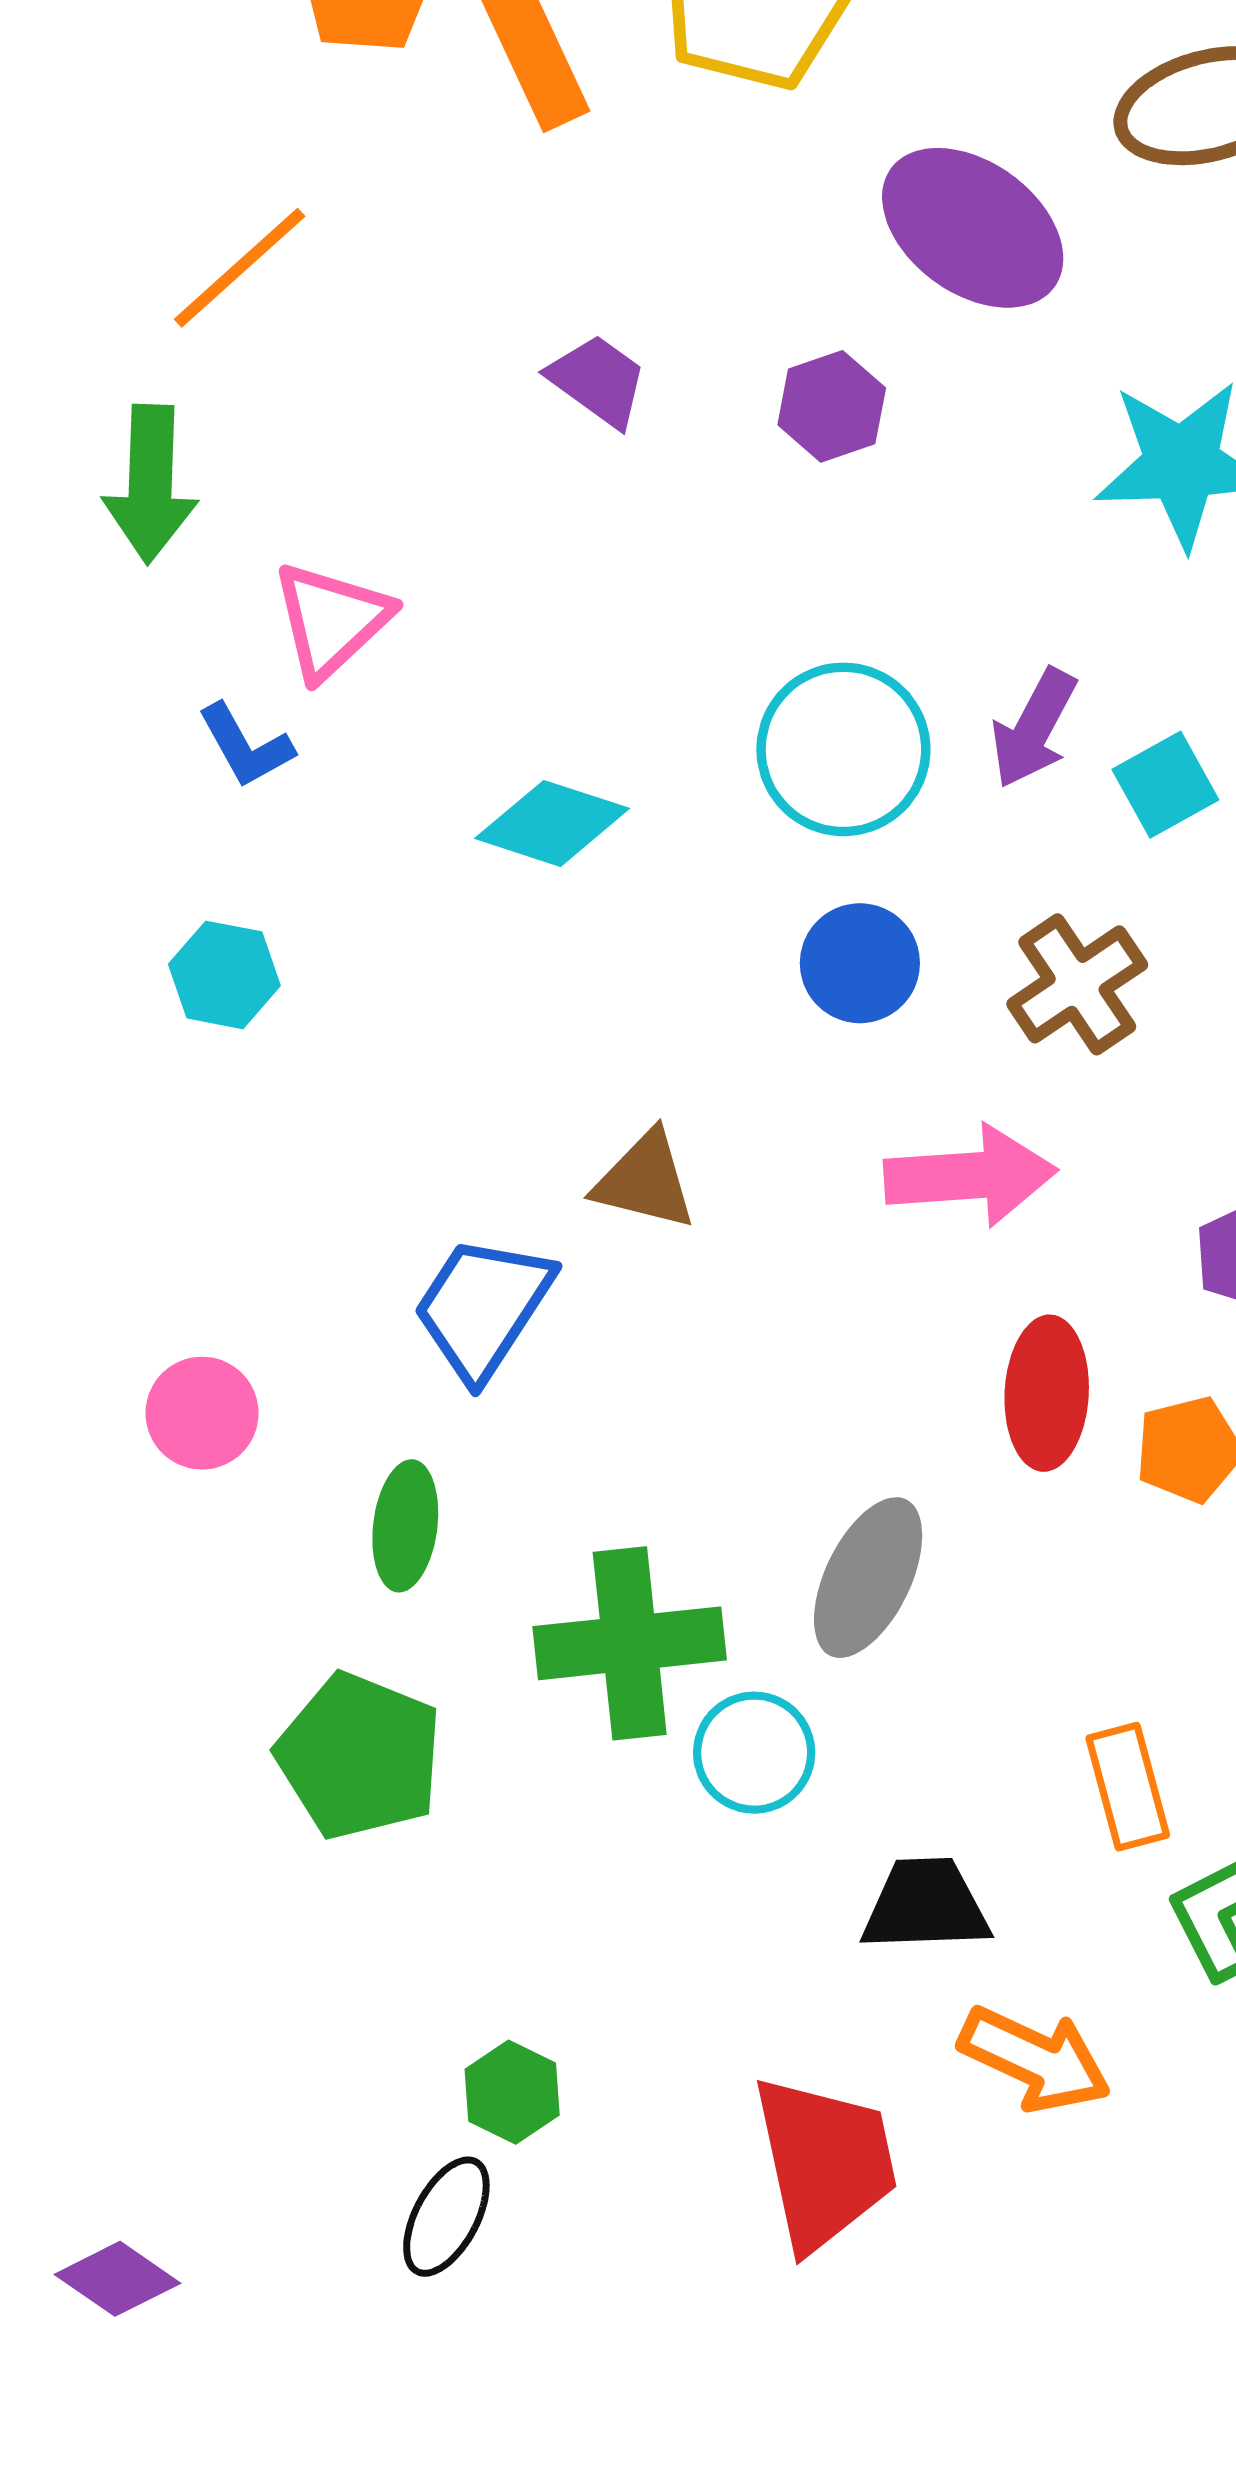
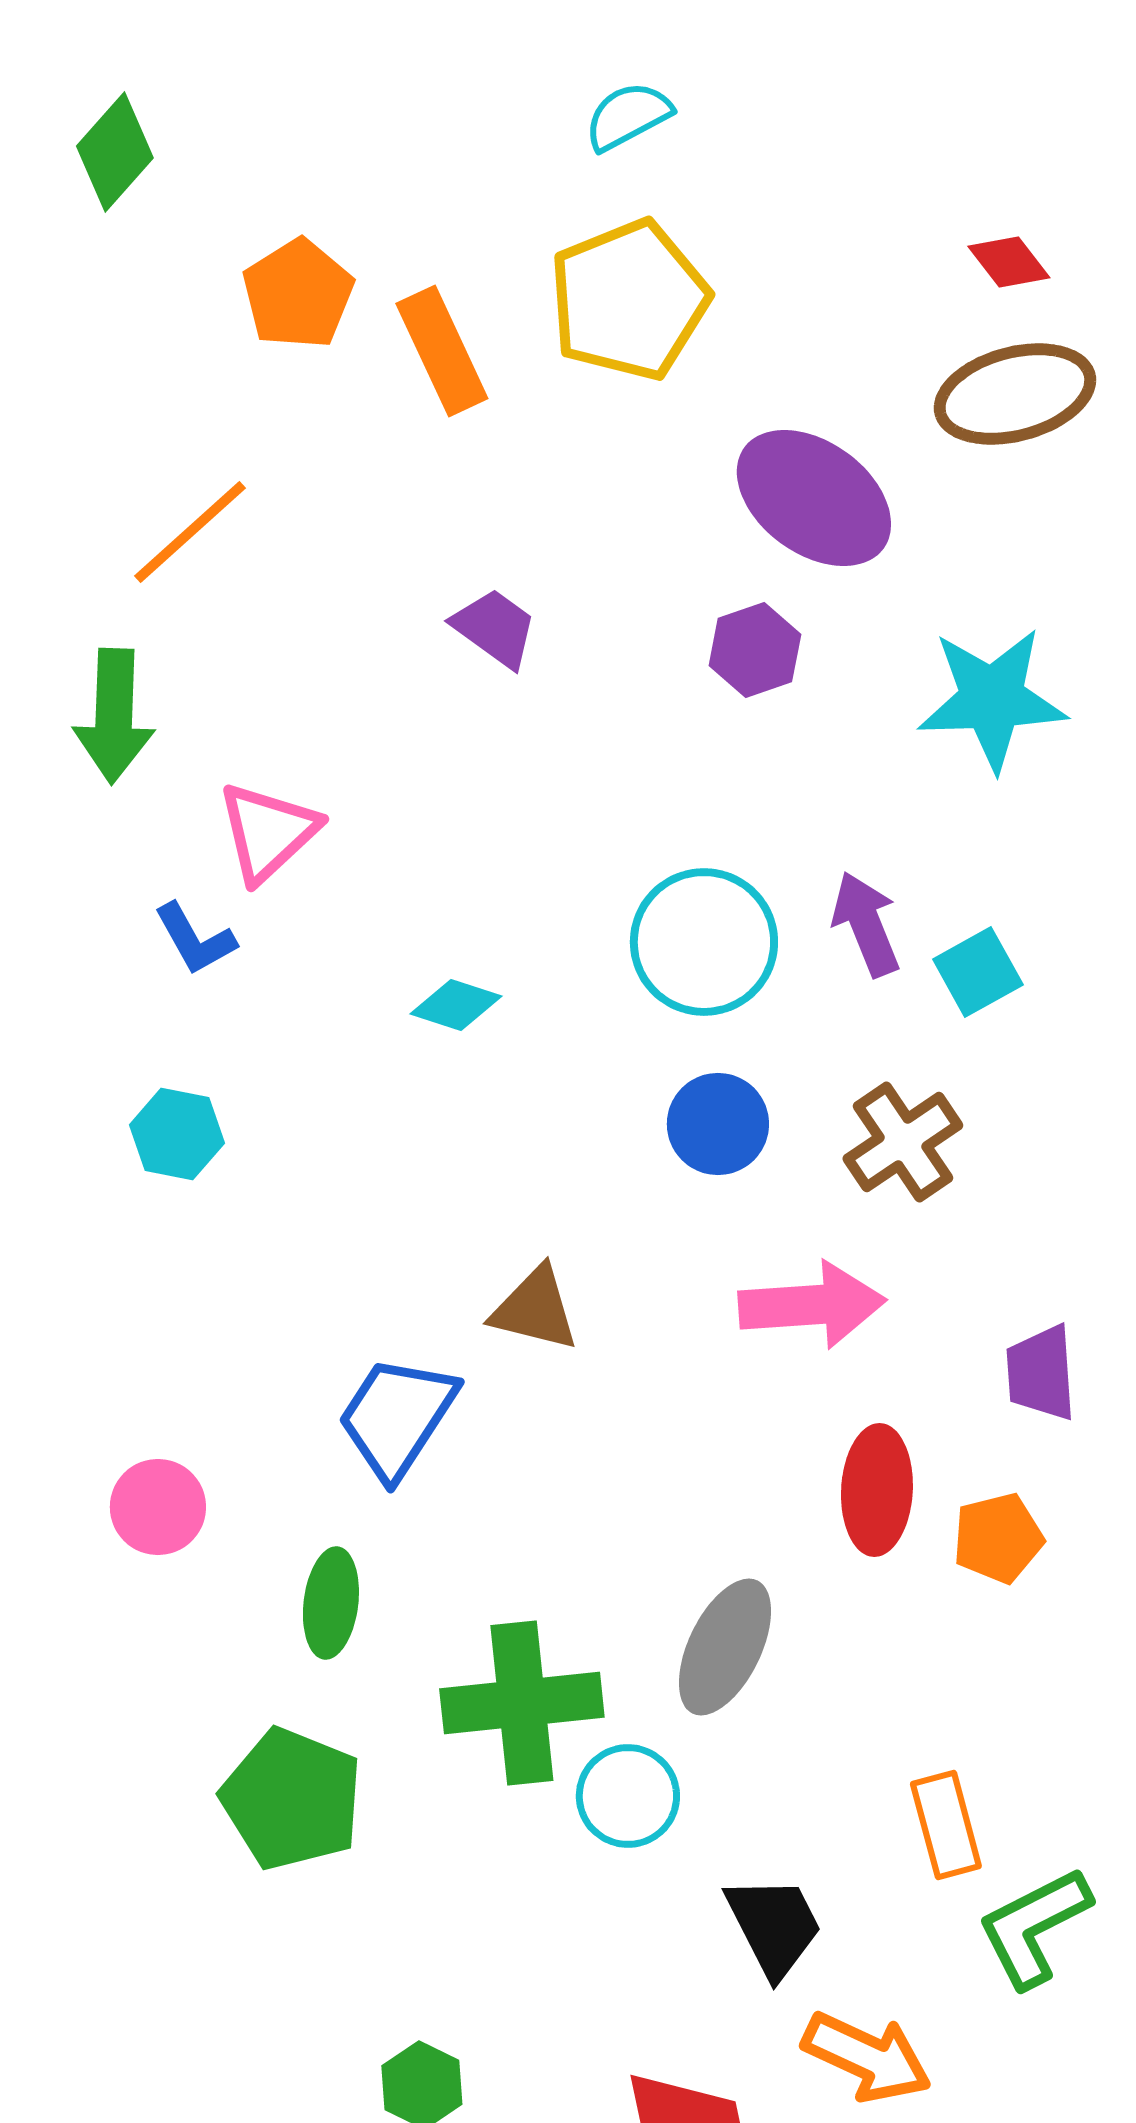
purple hexagon: (832, 406) -> (755, 650), moved
purple arrow: (1034, 728) -> (866, 924), turned 130
cyan diamond: (552, 823) -> (456, 1005), size x0.7
black trapezoid: (926, 1905) -> (774, 1926), turned 65

